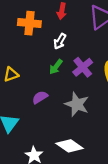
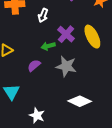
green arrow: (56, 67) -> (48, 46), moved, turned 48
white diamond: (70, 146) -> (80, 101), moved

